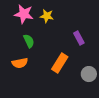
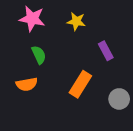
yellow star: (47, 16) -> (76, 21), moved

